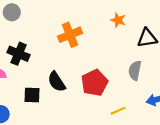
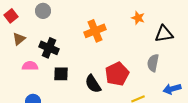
black semicircle: (57, 82) -> (93, 84), moved
black square: (32, 95) -> (61, 74), moved

